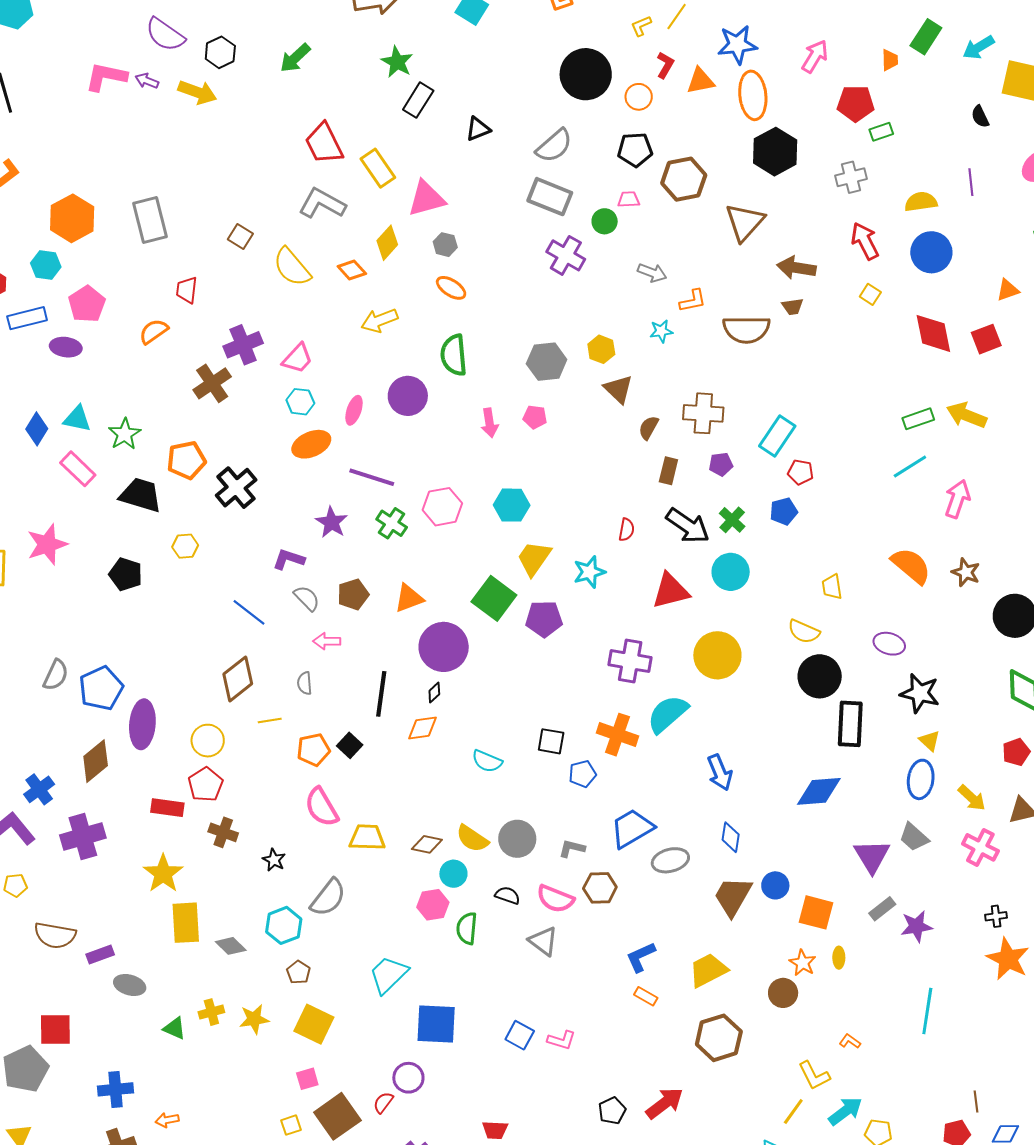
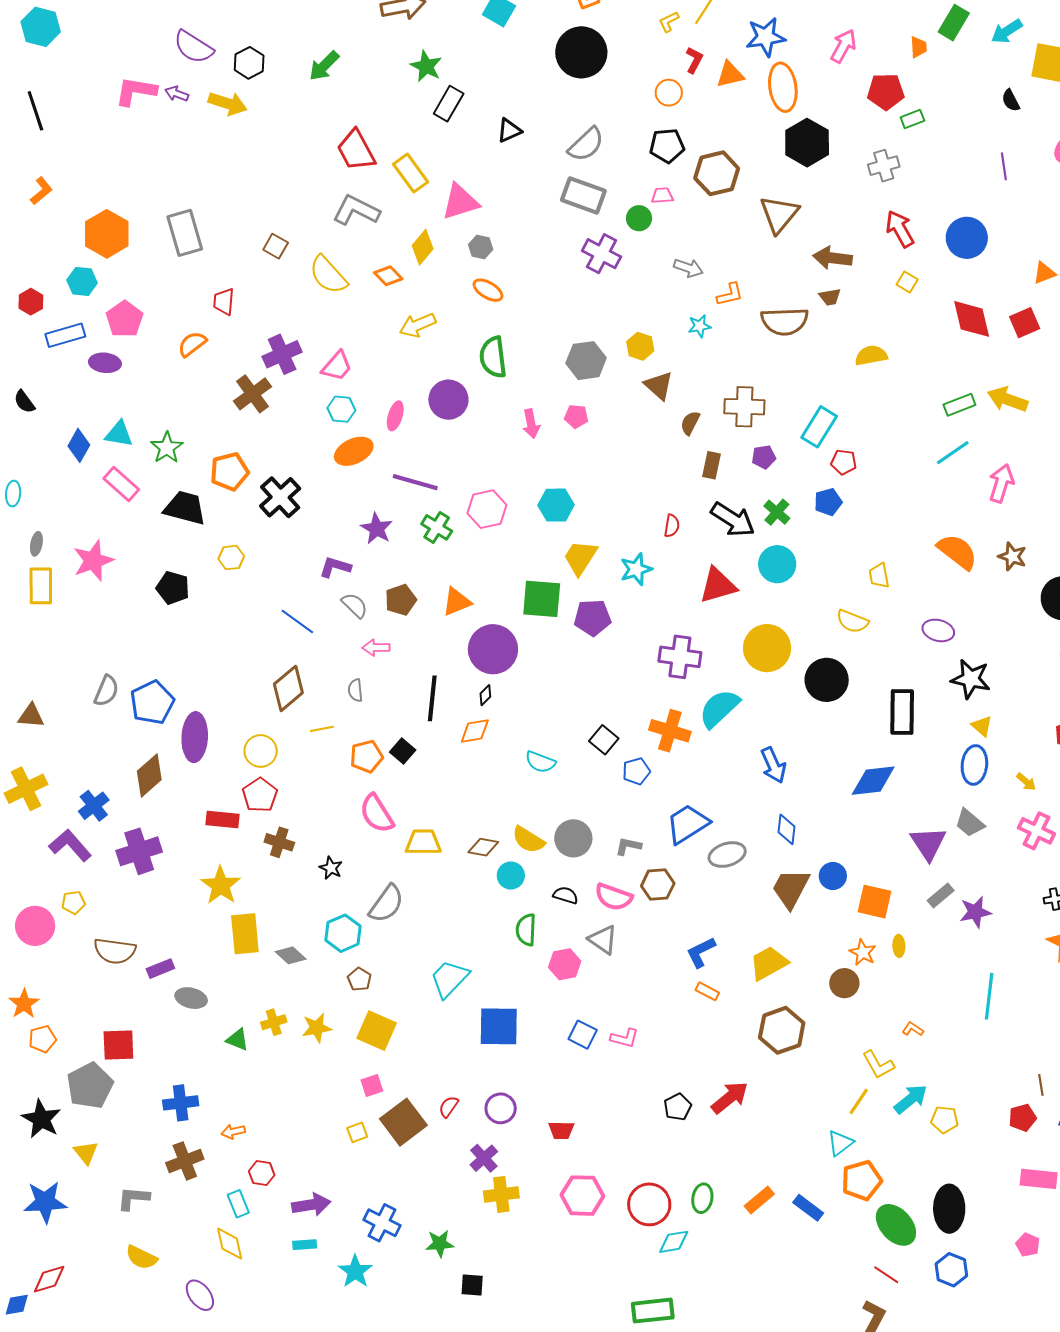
black circle: (586, 74) -> (581, 52), moved
yellow semicircle: (921, 202) -> (871, 355), moved
green square: (494, 598) -> (542, 599), turned -30
black circle: (820, 676) -> (827, 680), moved
black square: (551, 741) -> (604, 740), turned 32
yellow arrow: (972, 798) -> (1026, 782), size x0.7
pink hexagon: (433, 905) -> (565, 964), moved
purple circle: (408, 1078) -> (501, 1108), moved

